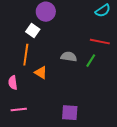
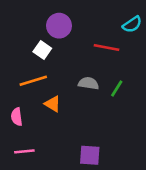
red line: (100, 42) -> (106, 47), moved
orange line: (26, 55) -> (33, 81), turned 65

